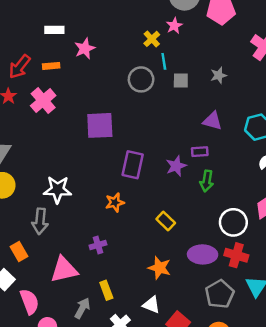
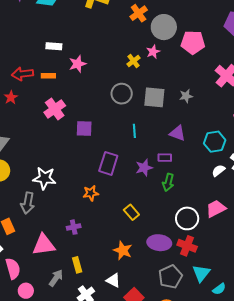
cyan line: (164, 61) -> (134, 131), moved
red arrow: (20, 67) -> (22, 74), turned 40
gray square: (181, 80) -> (154, 97), size x1.6
pink cross: (43, 101) -> (55, 109), moved
purple square: (100, 125) -> (84, 128), size x0.7

